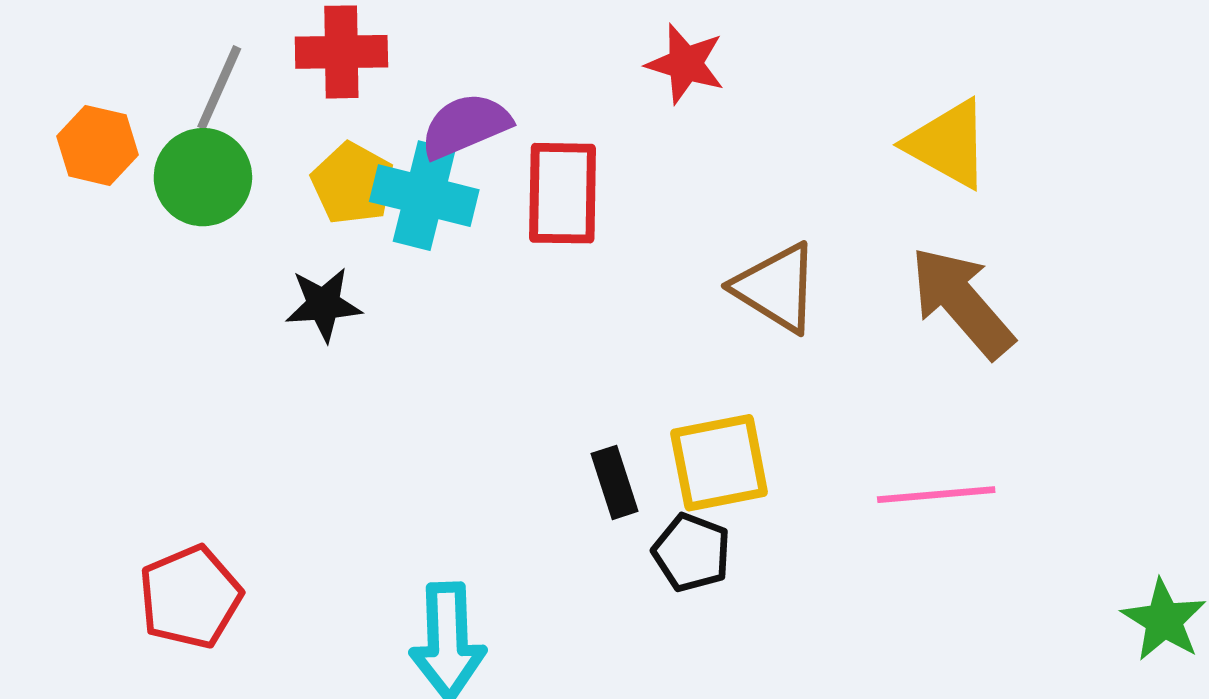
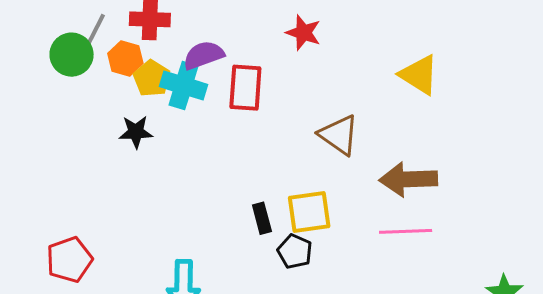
orange hexagon: (97, 145) -> (125, 58), moved
green circle: (203, 177) -> (72, 55), moved
brown arrow: (962, 302) -> (408, 179), moved, turned -54

